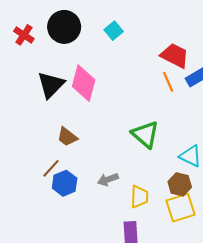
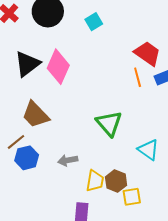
brown trapezoid: (67, 137) -> (35, 115), size x1.4
brown hexagon: (180, 184) -> (116, 181), moved
yellow square: (181, 208) -> (132, 197), size x0.7

